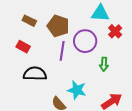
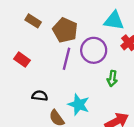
red rectangle: (23, 47) -> (22, 60), moved
black semicircle: (35, 74) -> (40, 96), moved, size x0.6

